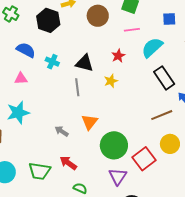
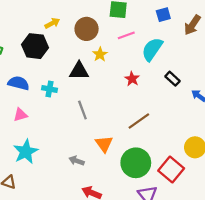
red star: (118, 56) -> (132, 79), moved
black triangle: (84, 63) -> (79, 71), moved
black rectangle: (164, 78) -> (172, 79), size x0.6
yellow star: (111, 81) -> (100, 54), moved
brown line: (162, 115) -> (139, 121), moved

